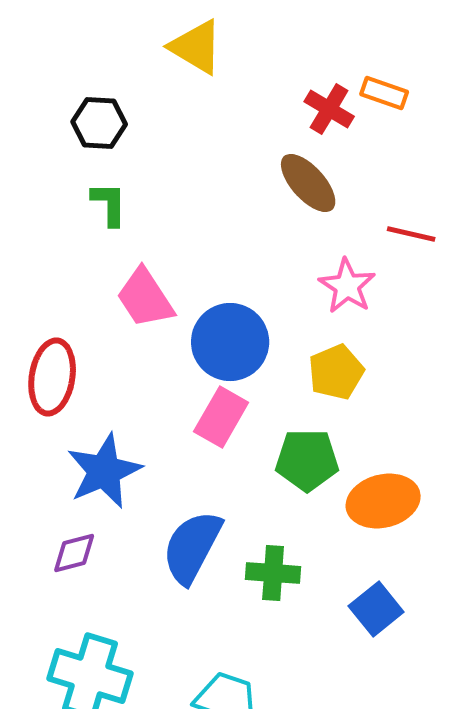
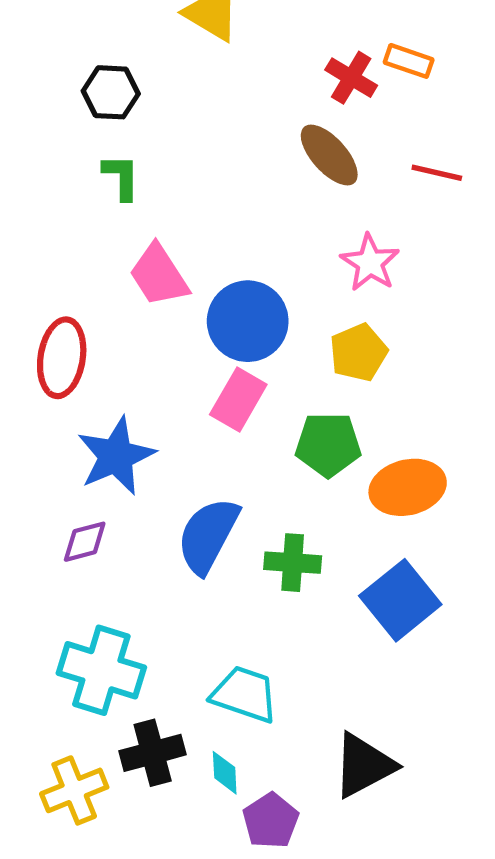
red line: (411, 234) -> (437, 173), moved
blue square: (376, 609) -> (400, 600), size x1.4

